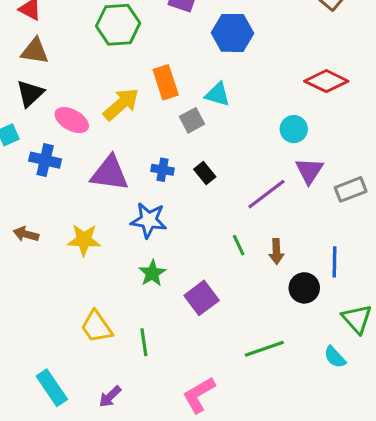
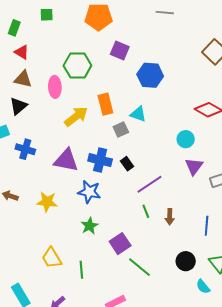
pink ellipse: (72, 120) -> (55, 87), moved, turned 55
blue cross: (163, 170) -> (100, 160), size x1.6
purple line: (266, 194) -> (150, 184), moved
black circle: (304, 288) -> (186, 261), moved
green line: (264, 349) -> (139, 267), moved, turned 55

